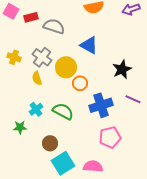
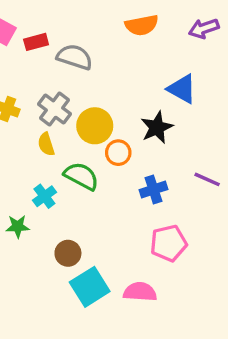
blue triangle: (89, 45) -> (182, 89), moved
black star: (122, 69) -> (157, 127), moved
blue cross: (101, 105) -> (153, 190), size x0.7
green semicircle: (63, 111) -> (81, 176), moved

